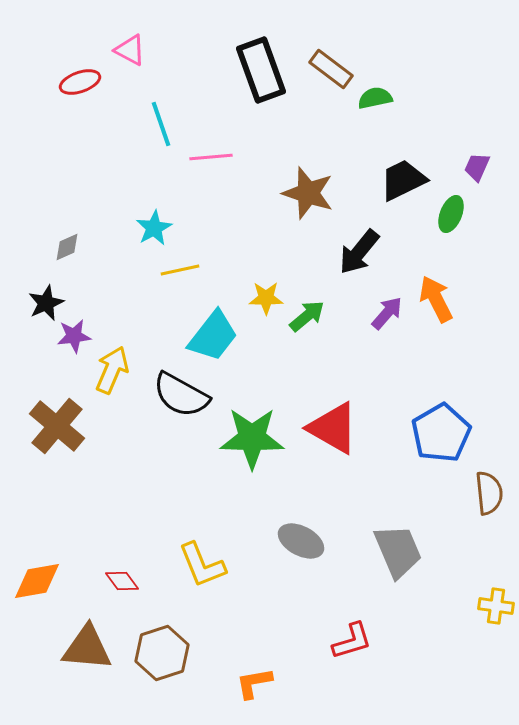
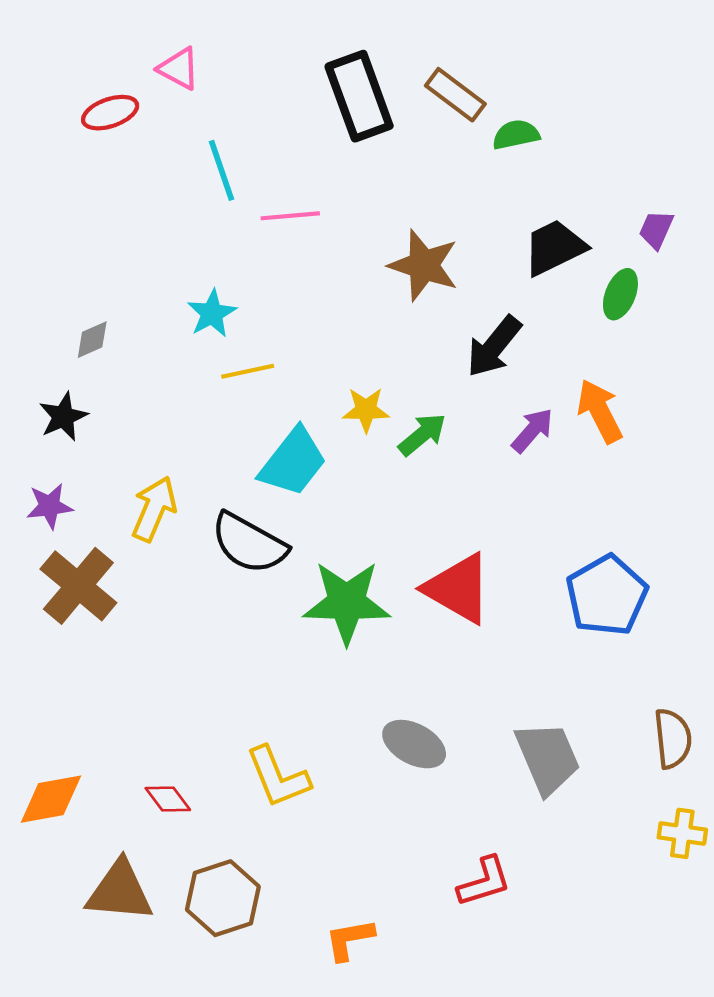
purple star: (74, 336) -> (50, 506), moved
brown semicircle: (489, 493) -> (673, 739), moved

